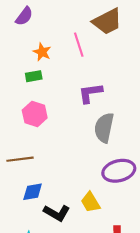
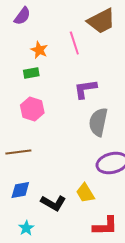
blue diamond: (33, 192) -> (20, 190), moved

